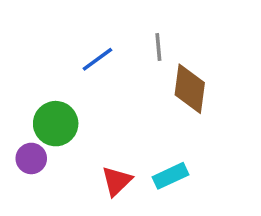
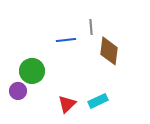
blue line: (97, 59) -> (66, 40), moved, turned 30

